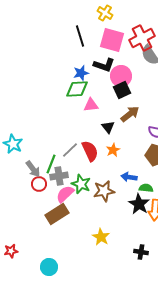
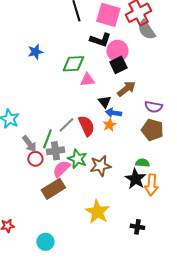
blue star: (81, 73) -> (35, 52), moved
blue arrow: (129, 177) -> (113, 113), moved
yellow star: (101, 237) -> (97, 212), size x1.4

